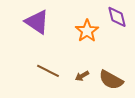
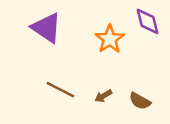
brown semicircle: (111, 80) -> (140, 101), size x0.7

